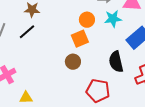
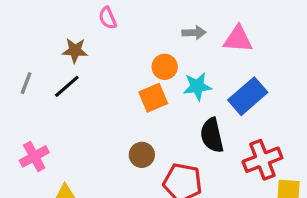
cyan star: (113, 19) -> (197, 86), moved
brown circle: (73, 62) -> (142, 155), moved

